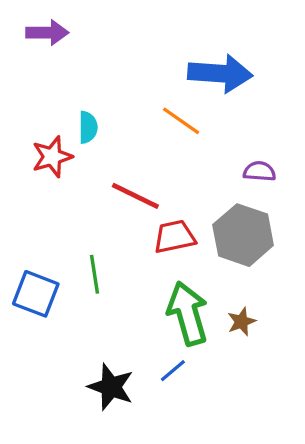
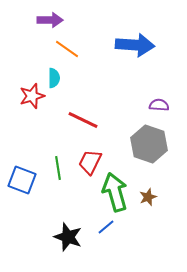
purple arrow: (47, 33) -> (50, 20), moved
orange line: (181, 121) -> (67, 49), moved
red trapezoid: (175, 237) -> (90, 162), moved, turned -52

